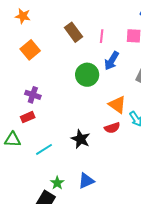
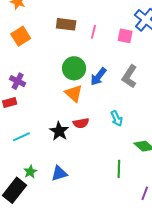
brown rectangle: (73, 32) -> (66, 24), turned -54
blue arrow: (112, 61) -> (98, 77), moved
orange triangle: (117, 105) -> (74, 93), moved
red semicircle: (112, 128) -> (81, 123), moved

